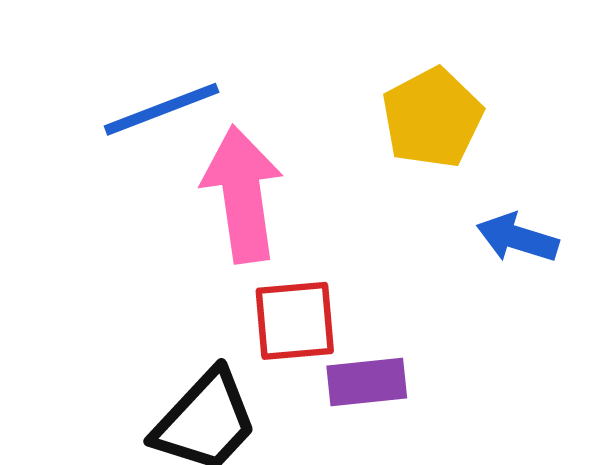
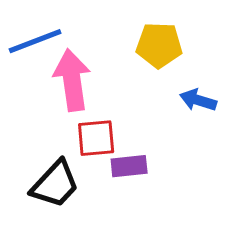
yellow pentagon: (432, 118) -> (159, 45), turned 30

